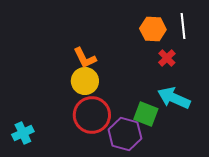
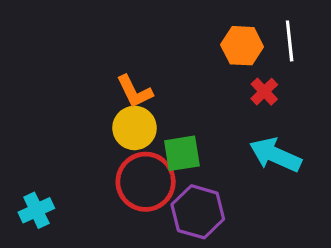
green square: (146, 114) -> (182, 153), moved, turned -30

